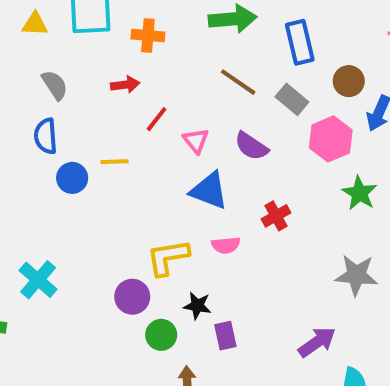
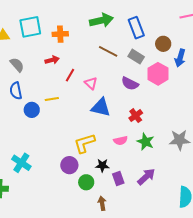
purple semicircle: (251, 146) -> (130, 84), moved
green star: (360, 193) -> (146, 142), moved
pink semicircle: (226, 245) -> (121, 140), moved
purple arrow: (317, 342) -> (146, 177), moved

